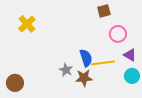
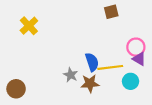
pink circle: (118, 34) -> (136, 47), moved
cyan circle: (132, 76) -> (131, 81), moved

